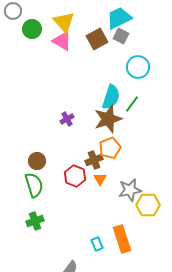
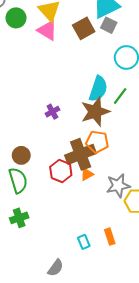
orange pentagon: (110, 148) -> (97, 142), turned 30
brown cross: (94, 160) -> (81, 154), size x1.6
orange triangle: (100, 179) -> (87, 174), turned 32
orange rectangle: (122, 239) -> (110, 237), size x0.6

